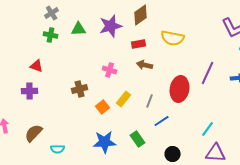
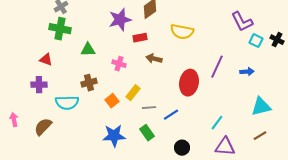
green triangle: (79, 29) -> (88, 50), moved
green cross: (51, 35) -> (60, 29), size x1.5
red rectangle: (139, 44) -> (140, 38), moved
gray line: (150, 101) -> (149, 108), moved, turned 64
cyan semicircle: (58, 149) -> (67, 103), moved, size x1.6

